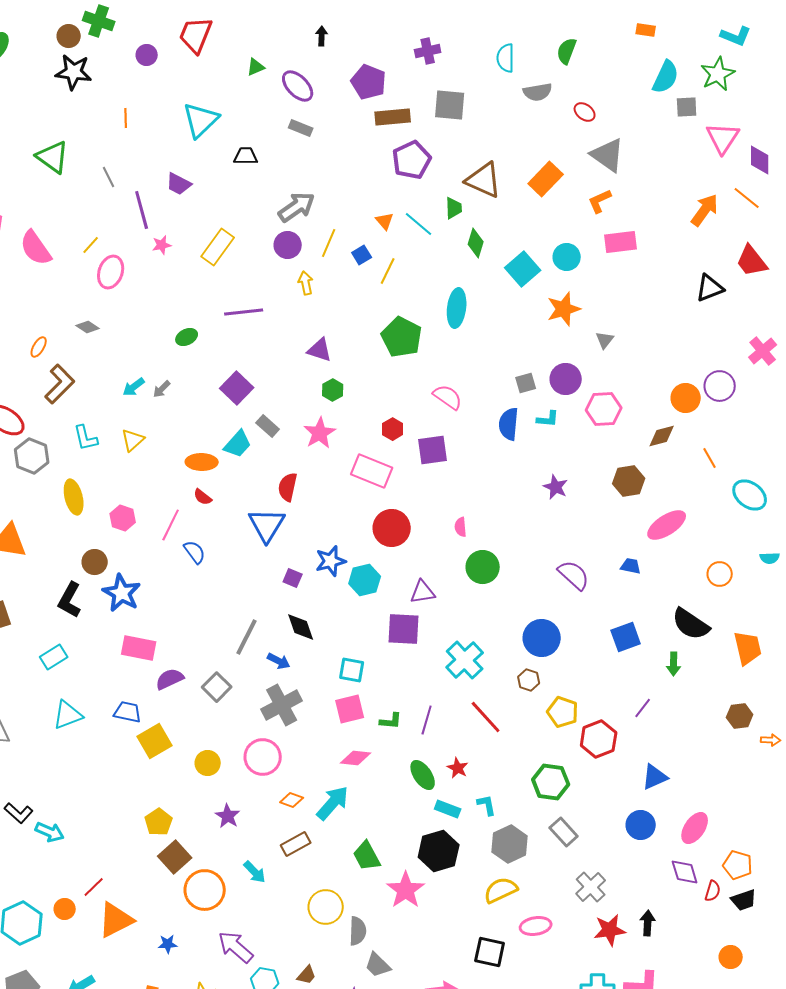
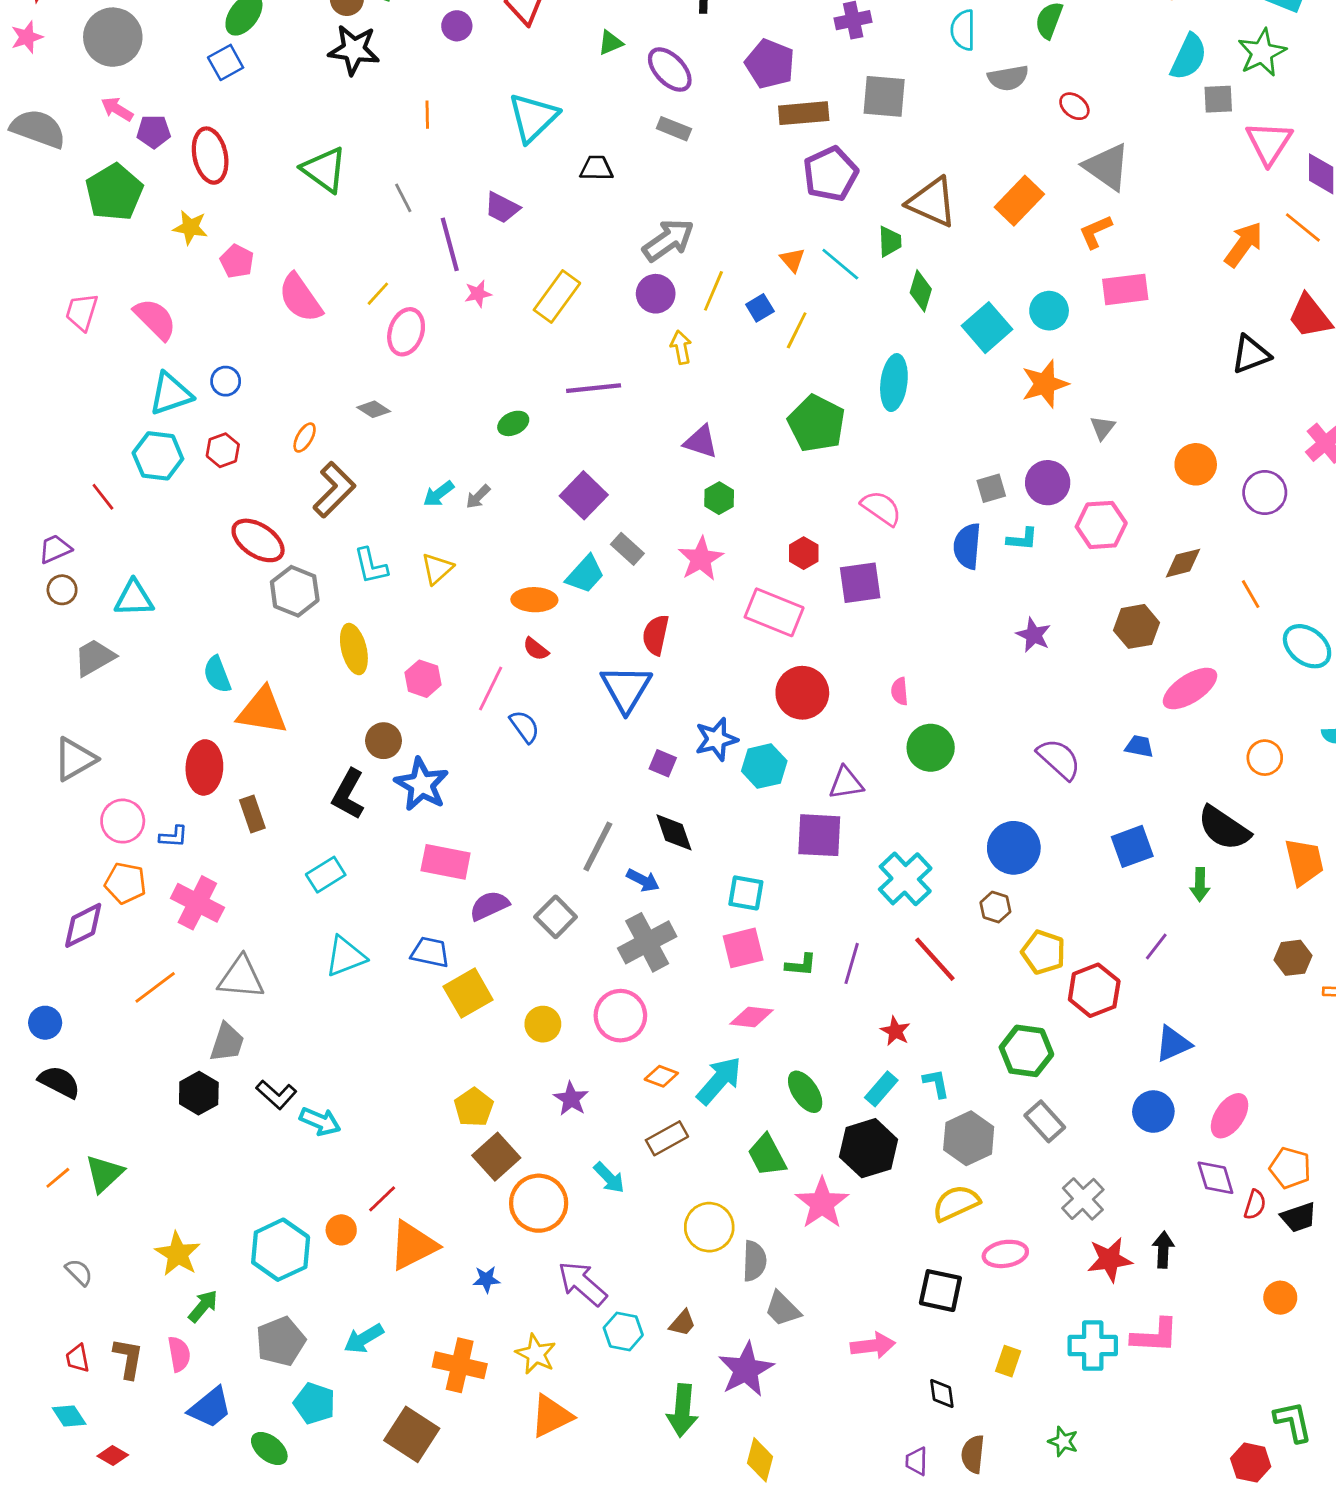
orange circle: (686, 398) -> (1196, 464), moved
green ellipse: (423, 775) -> (805, 1092), moved
cyan rectangle: (448, 809) -> (881, 1089), turned -70

